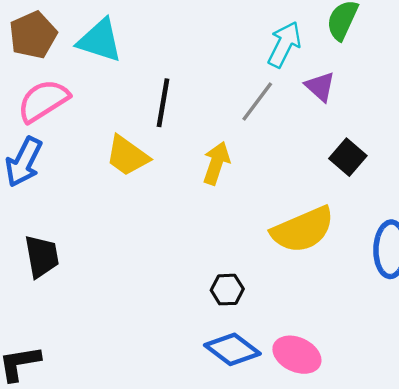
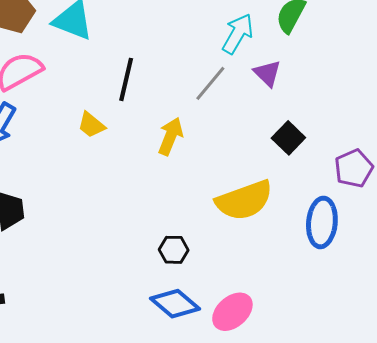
yellow trapezoid: (127, 156) -> (91, 125), size x0.7
pink ellipse: (297, 355) -> (232, 312), turned -69

